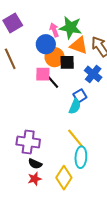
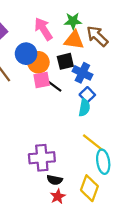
green star: (71, 28) -> (73, 21), moved, size x0.7
pink arrow: (54, 30) -> (43, 29), size x1.5
blue circle: (46, 44) -> (26, 54), moved
orange circle: (55, 57) -> (38, 62), moved
blue cross: (93, 74) -> (82, 73), moved

